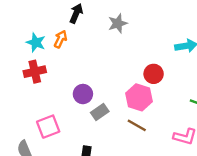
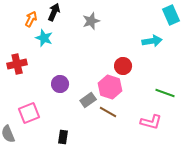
orange arrow: (61, 39) -> (31, 19), moved
cyan star: (36, 42) -> (44, 38), moved
gray rectangle: (100, 112) -> (88, 100), moved

